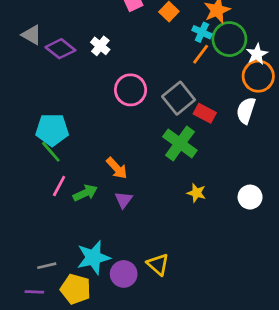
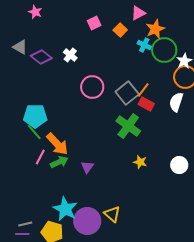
orange line: (201, 54) -> (143, 90), moved
orange arrow: (117, 168) -> (57, 144), moved, size x1.4
cyan star: (93, 257) -> (65, 209), turned -30
gray line: (47, 266) -> (25, 224), moved
purple circle: (124, 274) -> (87, 221), size x1.4

